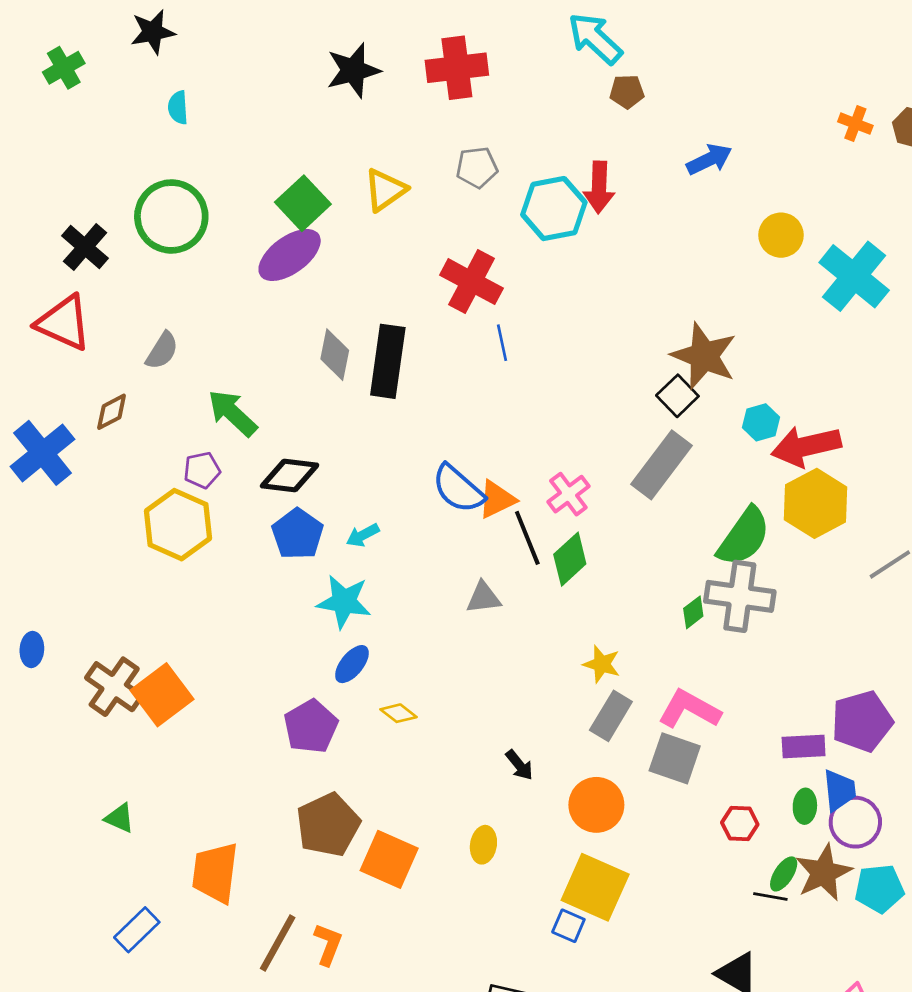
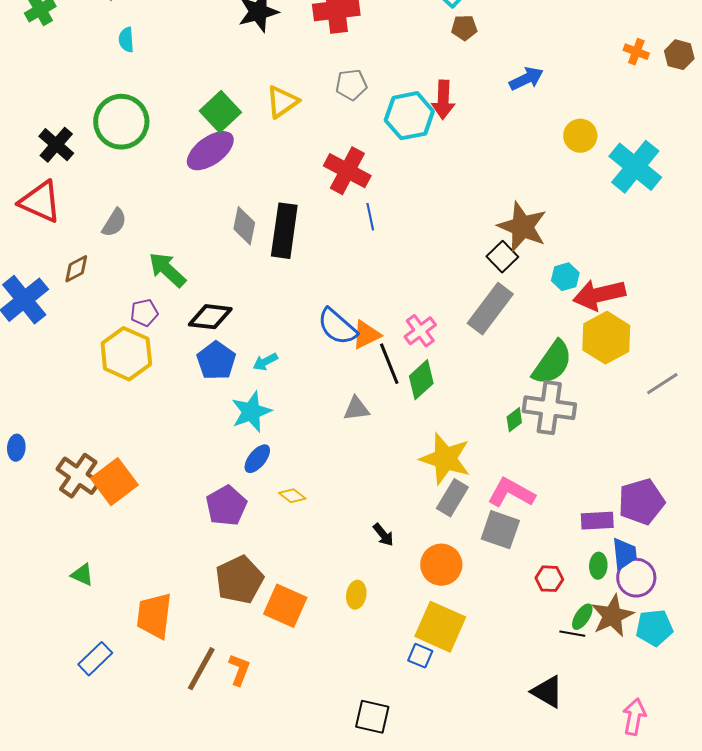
cyan star: (344, 602) -> (251, 412), turned -30
yellow star: (602, 664) -> (445, 459), size x1.8

